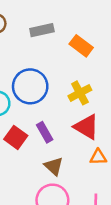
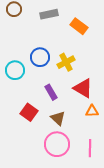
blue circle: (30, 86) -> (40, 57), size x0.7
yellow cross: (80, 93) -> (66, 62), moved
red square: (16, 137) -> (29, 112), moved

